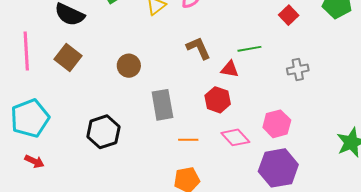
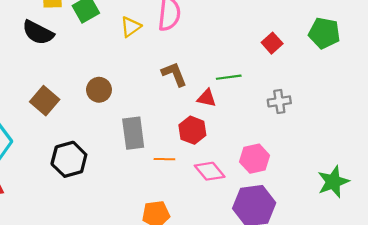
brown square: (68, 58) -> (45, 101), moved
orange line: (188, 140) -> (164, 159), moved

